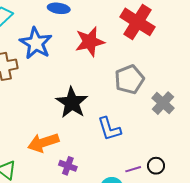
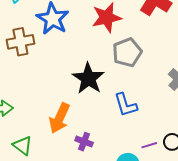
gray pentagon: (129, 79) -> (127, 52), moved
orange arrow: (43, 143) -> (59, 118), turned -48

